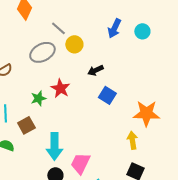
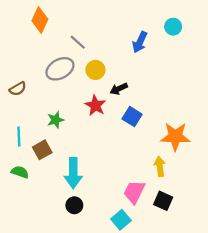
cyan circle: (142, 31) -> (173, 27), moved
yellow circle: (74, 44) -> (95, 70), moved
red star: (60, 88) -> (95, 105), moved
pink trapezoid: (80, 163) -> (134, 192), moved

